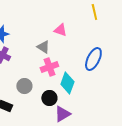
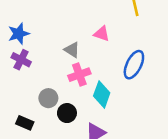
pink triangle: (60, 30) -> (102, 34), moved
black circle: (49, 98) -> (67, 113), moved

